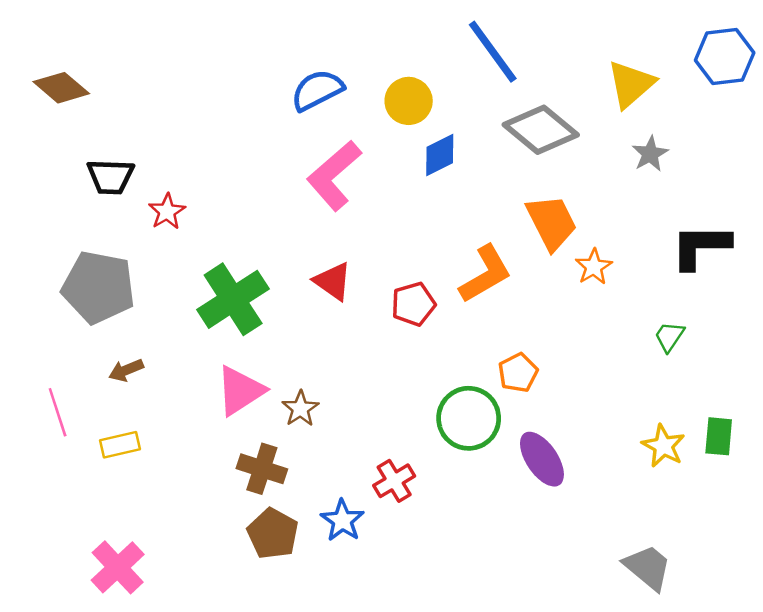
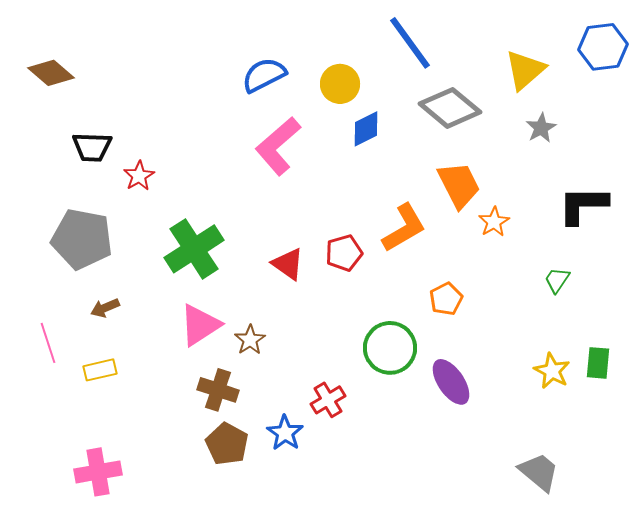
red triangle: (333, 281) -> (288, 264), moved
orange pentagon: (518, 373) -> (446, 299), moved
pink cross: (118, 567) -> (98, 472), turned 33

